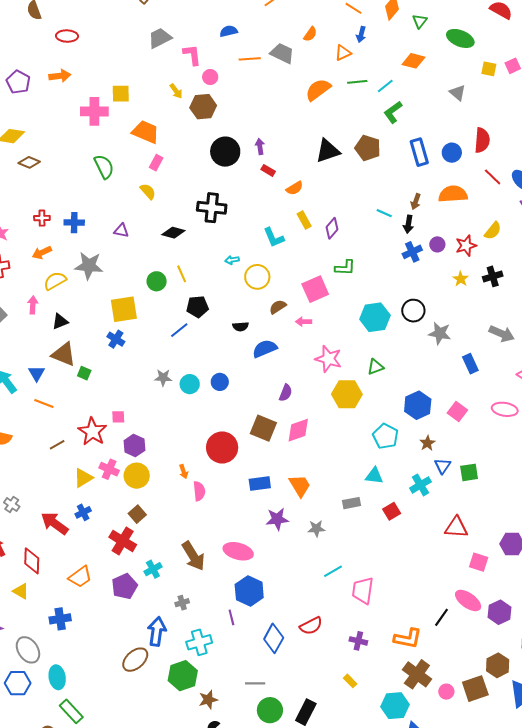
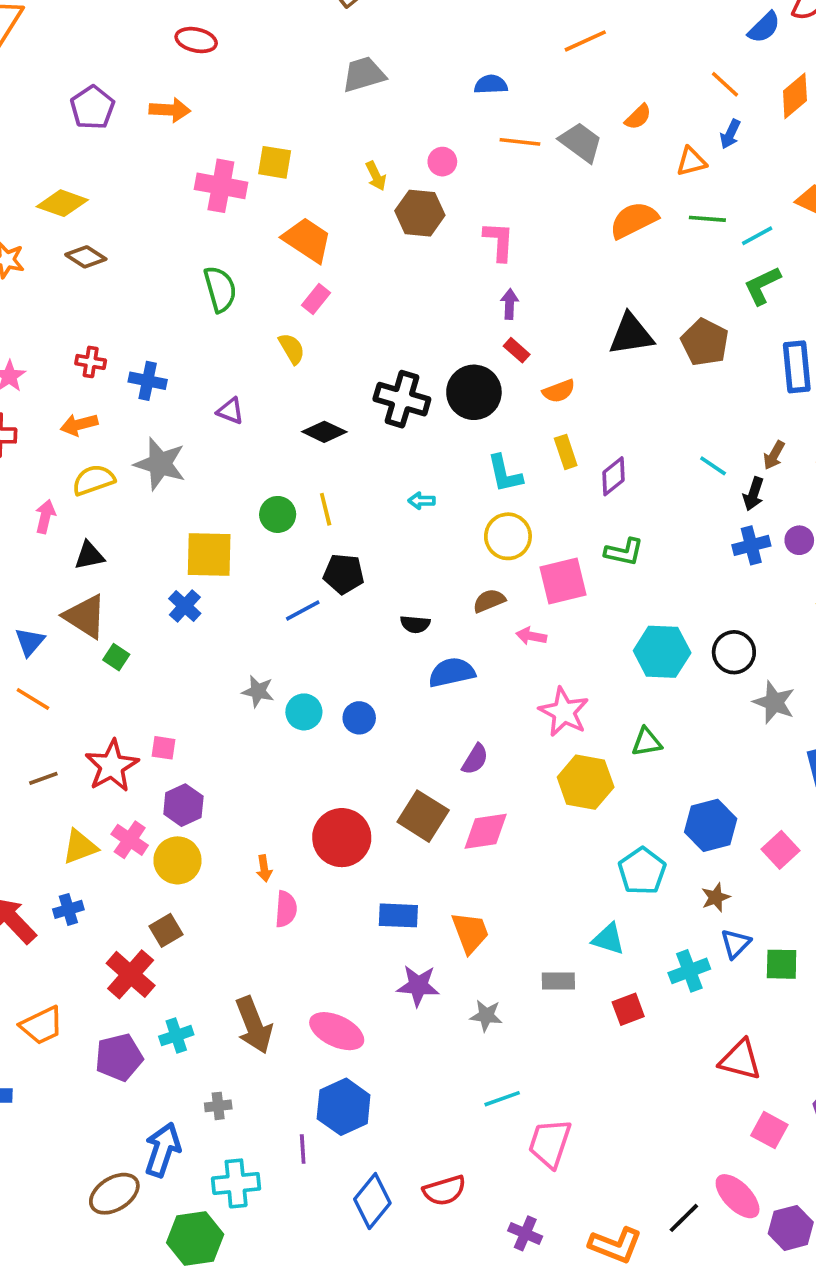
pink L-shape: (192, 55) -> (499, 241), moved
black circle: (225, 152) -> (474, 392), moved
yellow circle: (257, 277) -> (508, 536), moved

